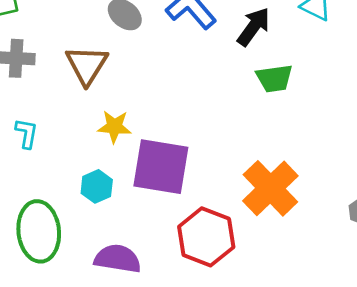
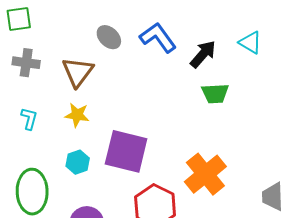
yellow star: (114, 127) -> (77, 115), moved

